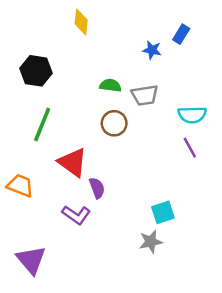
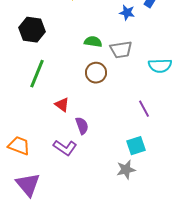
purple line: (190, 148) -> (144, 109), moved
red triangle: (73, 162) -> (62, 105), size x0.6
orange trapezoid: (20, 186) -> (19, 146), moved

